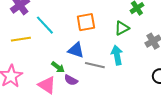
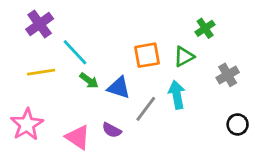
orange square: (86, 22) -> (147, 55), moved
gray line: (95, 65) -> (146, 109), turned -66
green arrow: (58, 67) -> (89, 81), moved

